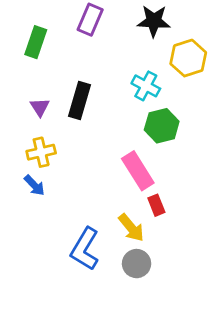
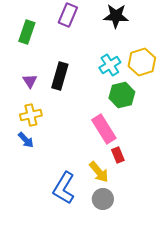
yellow hexagon: (188, 58) -> (142, 62), moved
cyan cross: (146, 86) -> (110, 65), turned 30

